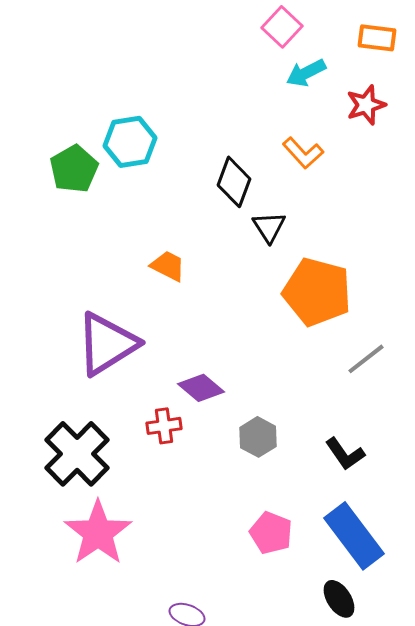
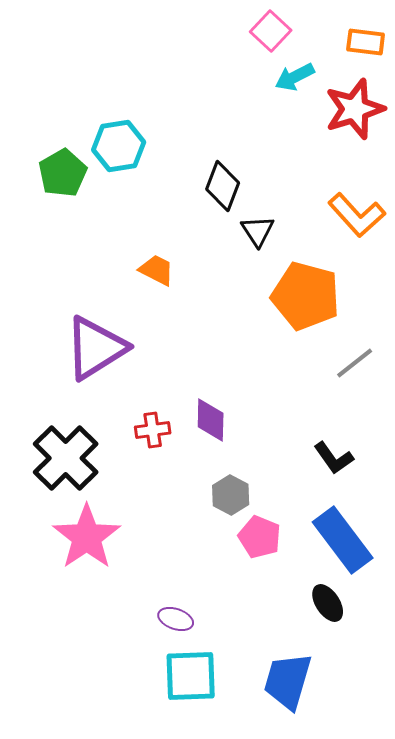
red star: (366, 105) -> (355, 109), size x1.5
orange L-shape: (303, 153) -> (357, 215), moved, size x1.4
purple diamond: (201, 388) -> (211, 420), moved, turned 51
gray hexagon: (258, 437) -> (231, 495), moved

